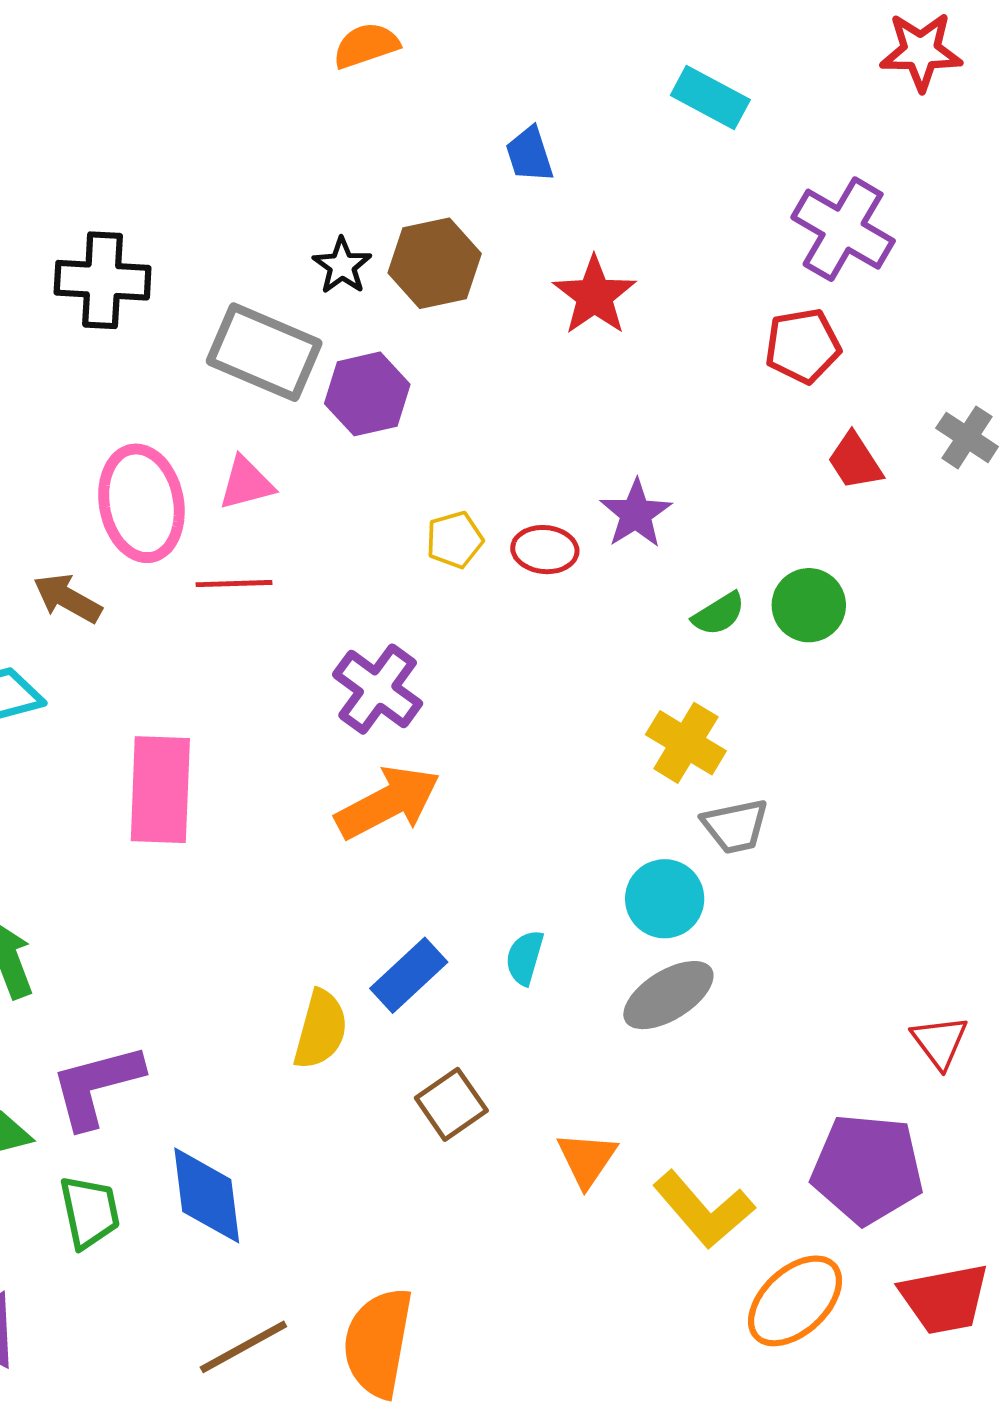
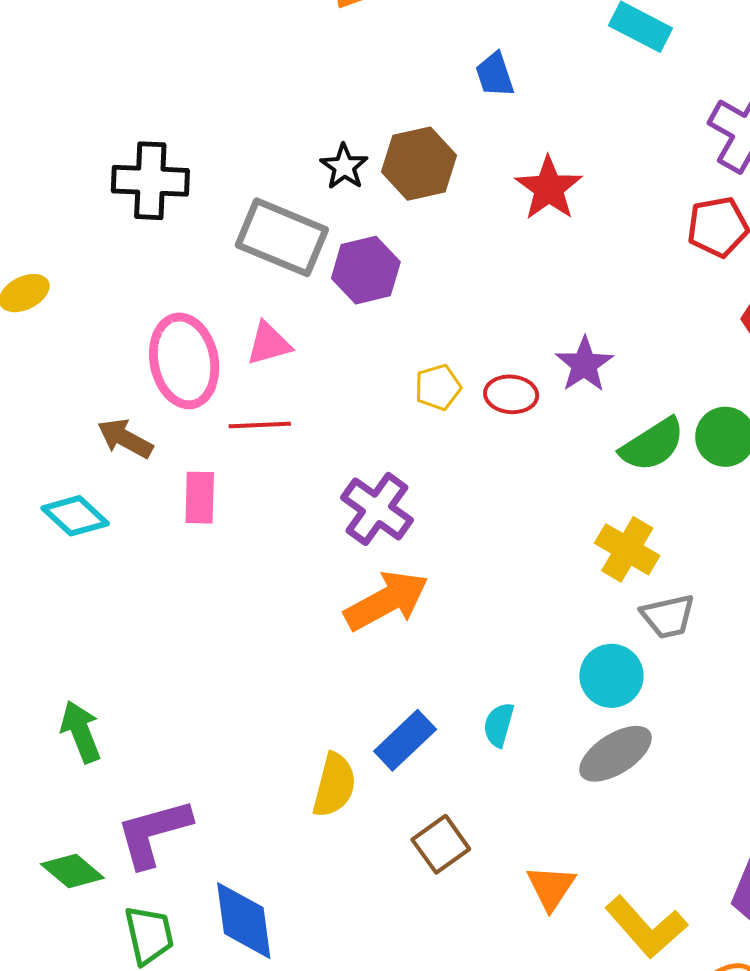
green semicircle: (719, 614) -> (652, 445), size x1.5
pink rectangle: (160, 790) -> (200, 498), moved, size x0.6

